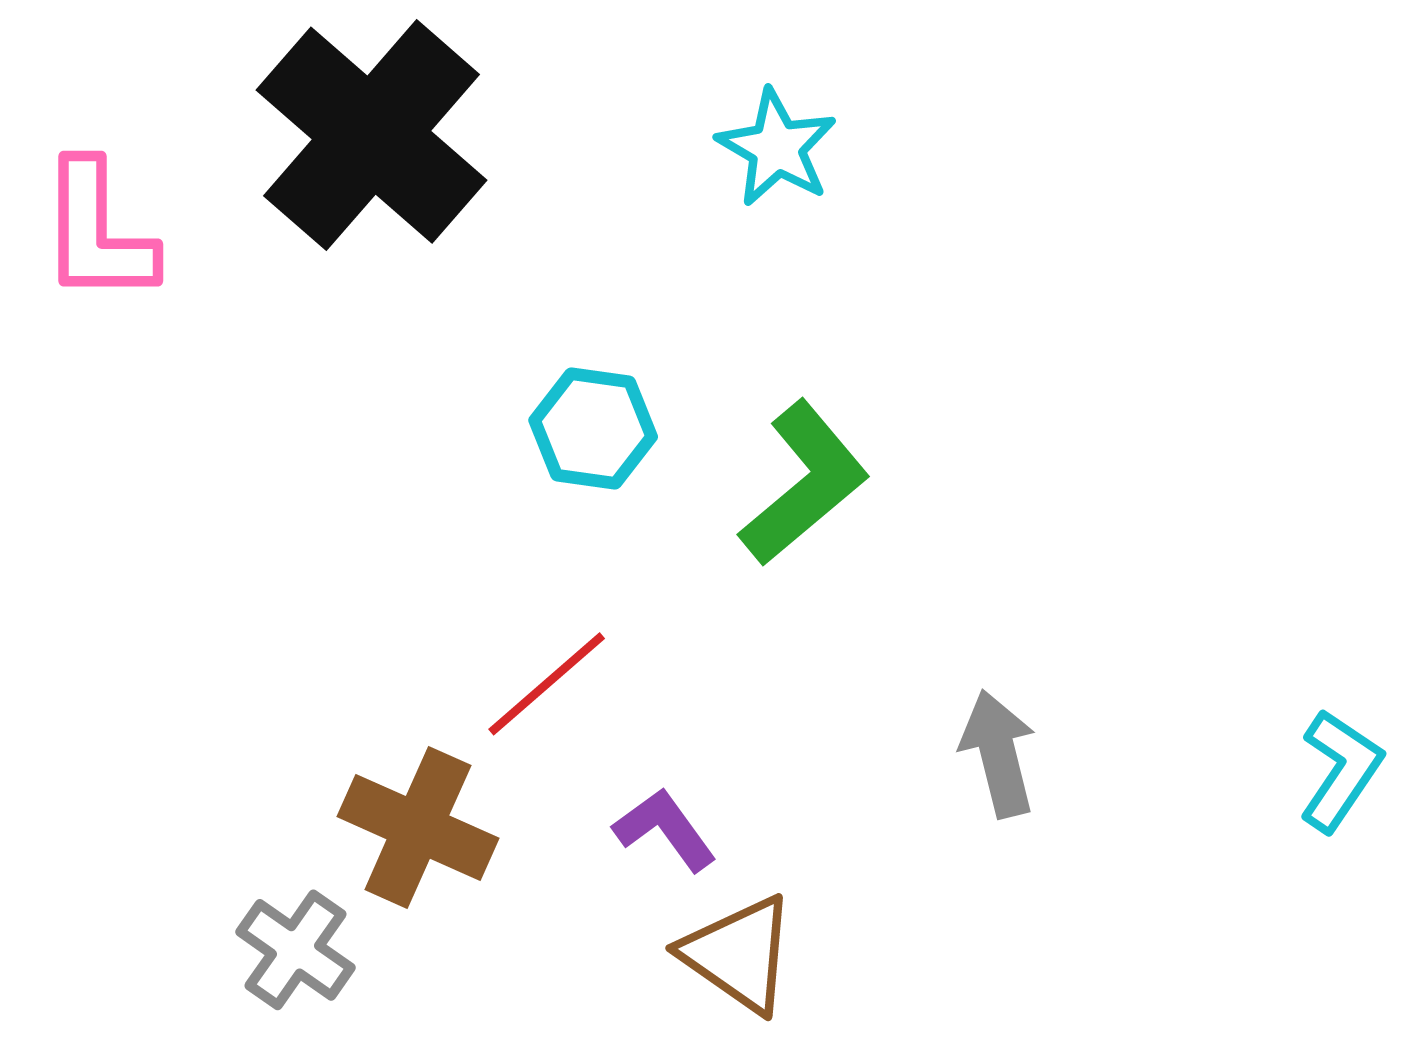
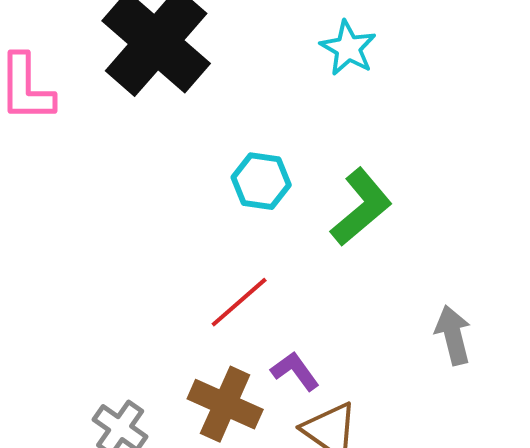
brown cross: (418, 827) -> (225, 404), moved

